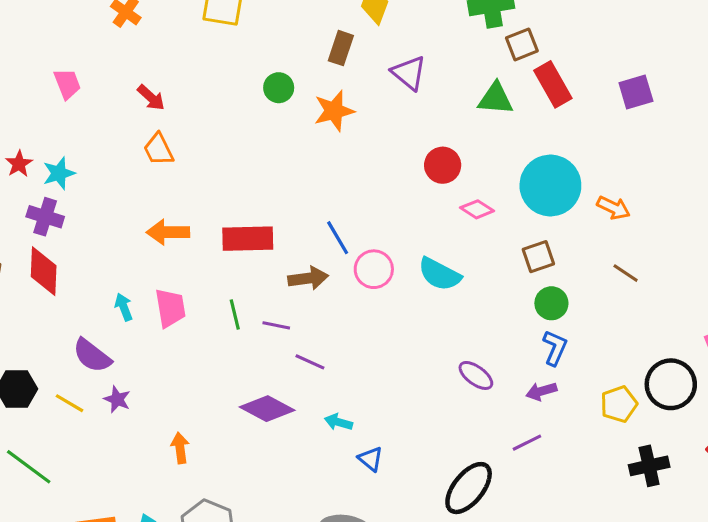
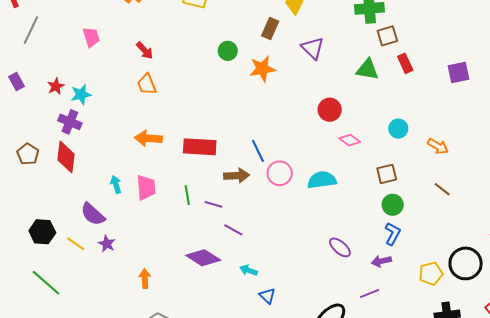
red rectangle: (553, 84) -> (405, 63), size x0.7
cyan circle: (550, 185) -> (398, 129), size x0.5
cyan semicircle: (440, 274) -> (322, 180), turned 140

